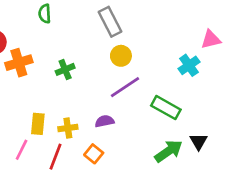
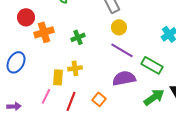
purple line: (125, 87) -> (122, 50), turned 65
purple semicircle: (105, 121) -> (124, 78), moved, size x1.6
yellow cross: (68, 128) -> (75, 68), moved

